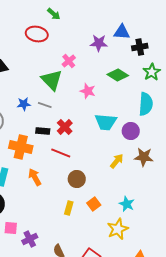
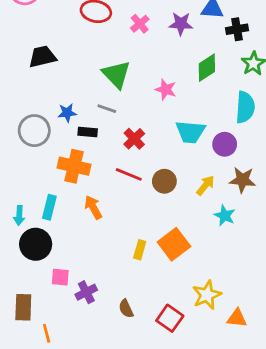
pink cross: (69, 61) -> (140, 24), moved
green diamond: (118, 75) -> (207, 68), turned -65
blue star: (24, 104) -> (67, 113), moved
black rectangle: (43, 131) -> (88, 132), moved
brown circle: (77, 179) -> (164, 181), moved
orange square: (94, 204) -> (174, 244), size x1.6
cyan star: (127, 204) -> (225, 215), moved
yellow star: (118, 229) -> (207, 295), moved

